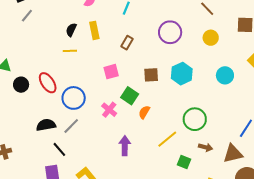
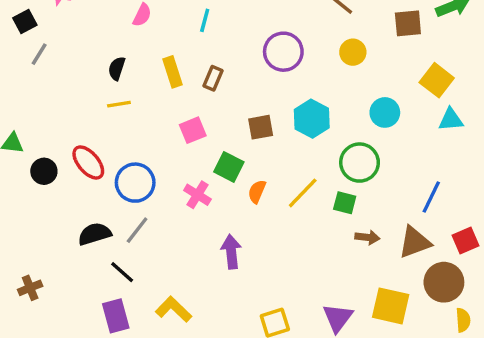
yellow rectangle: (94, 30) -> (173, 72), moved
green circle: (195, 119) -> (360, 163), moved
yellow line: (167, 139) -> (303, 193), moved
green square: (184, 162) -> (345, 203), moved

